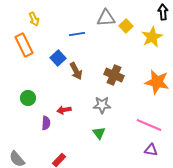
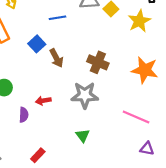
gray star: (102, 105) -> (85, 95), size x1.4
green triangle: (99, 133) -> (83, 136), moved
purple triangle: (151, 150) -> (147, 149), moved

